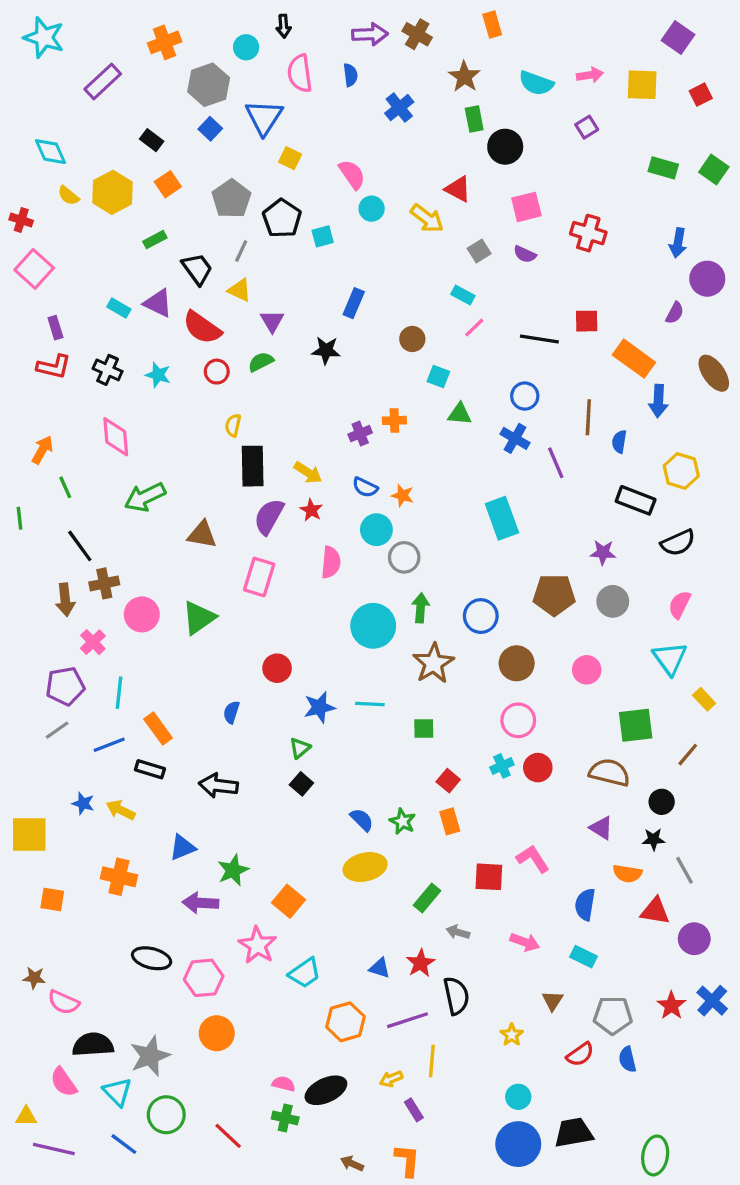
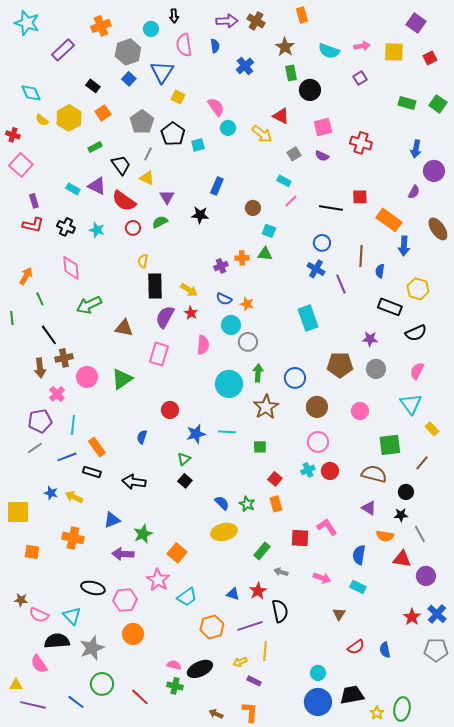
green triangle: (460, 414) -> (265, 254), moved
gray pentagon: (613, 1015) -> (436, 650), moved
yellow star: (512, 1035) -> (377, 713), moved
cyan triangle: (117, 1092) -> (72, 616), moved
purple rectangle: (414, 1110) -> (254, 681), turned -32

